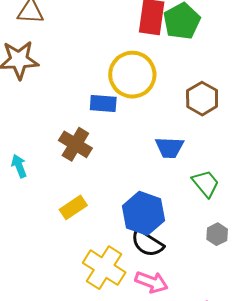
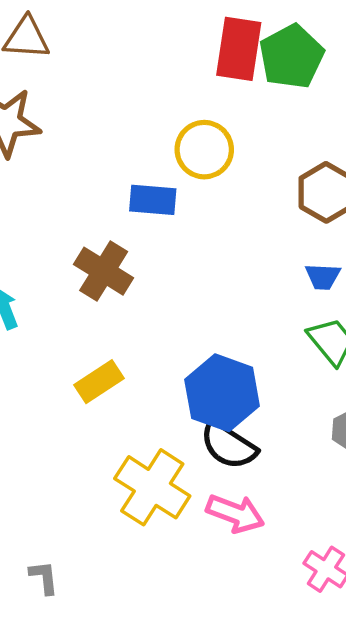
yellow circle: (132, 75) -> (204, 150), size x0.7
blue trapezoid: (170, 148) -> (323, 277), moved, size x0.7

